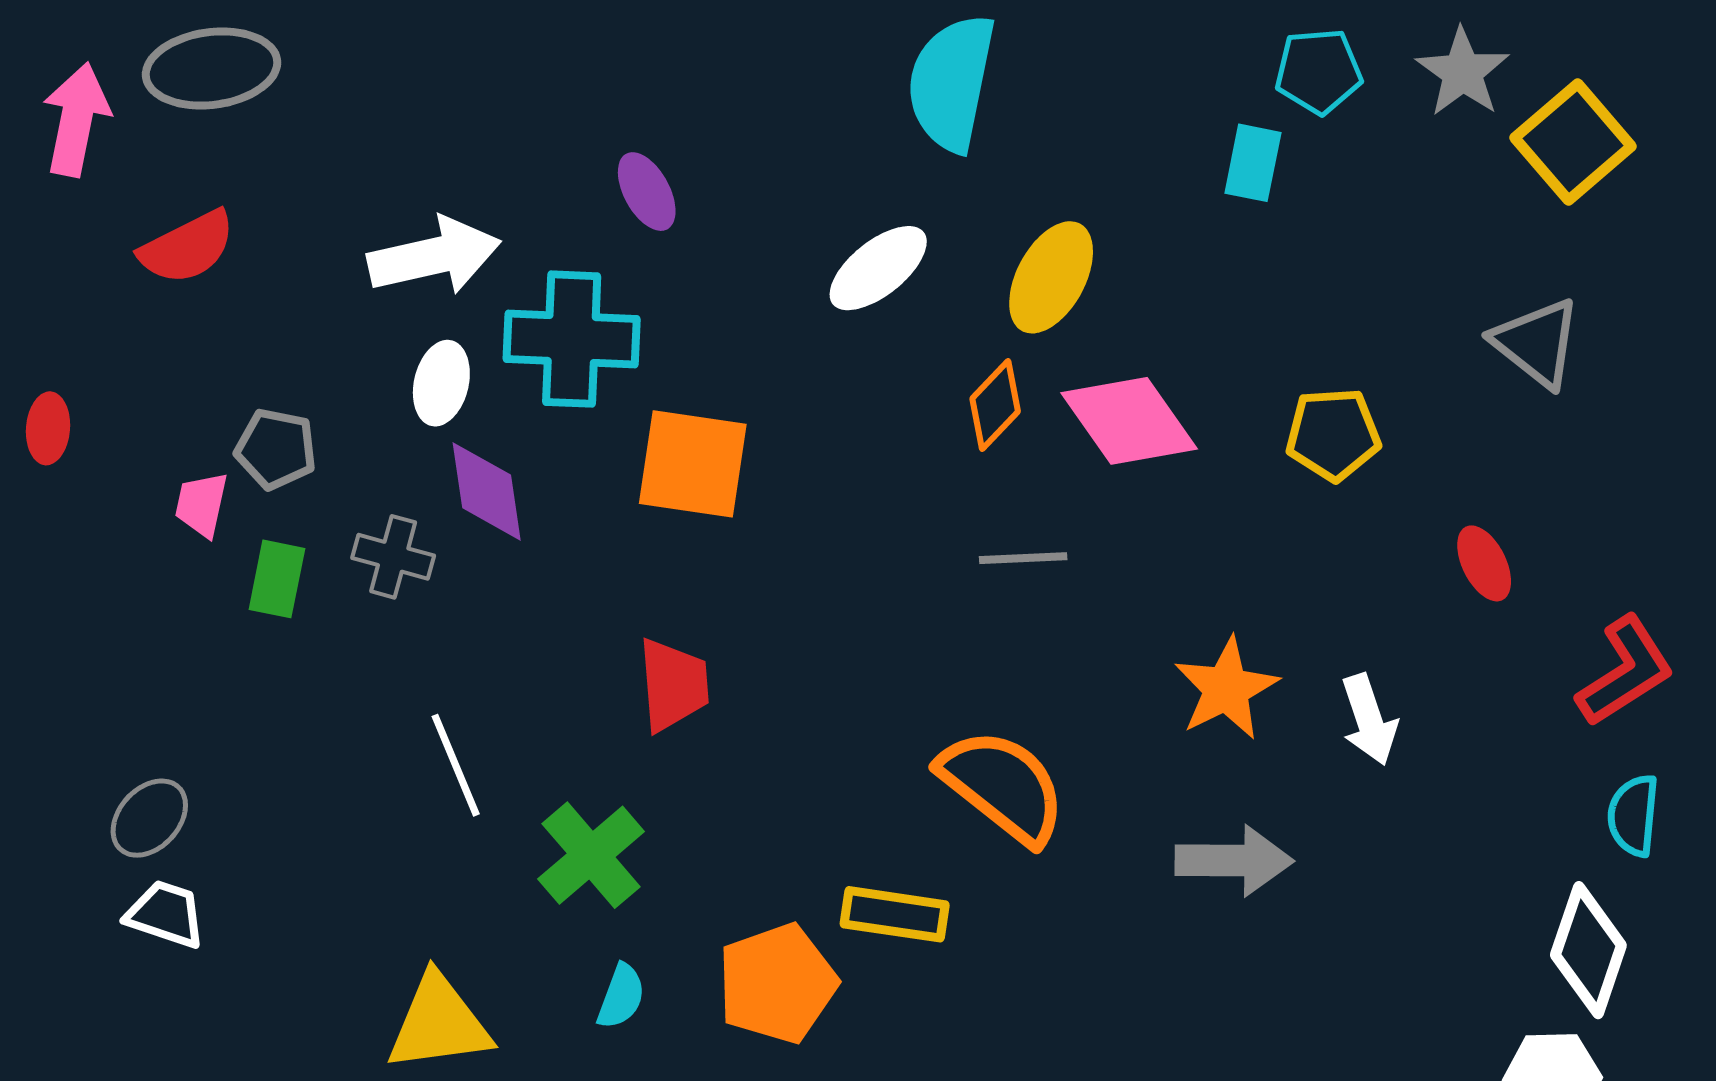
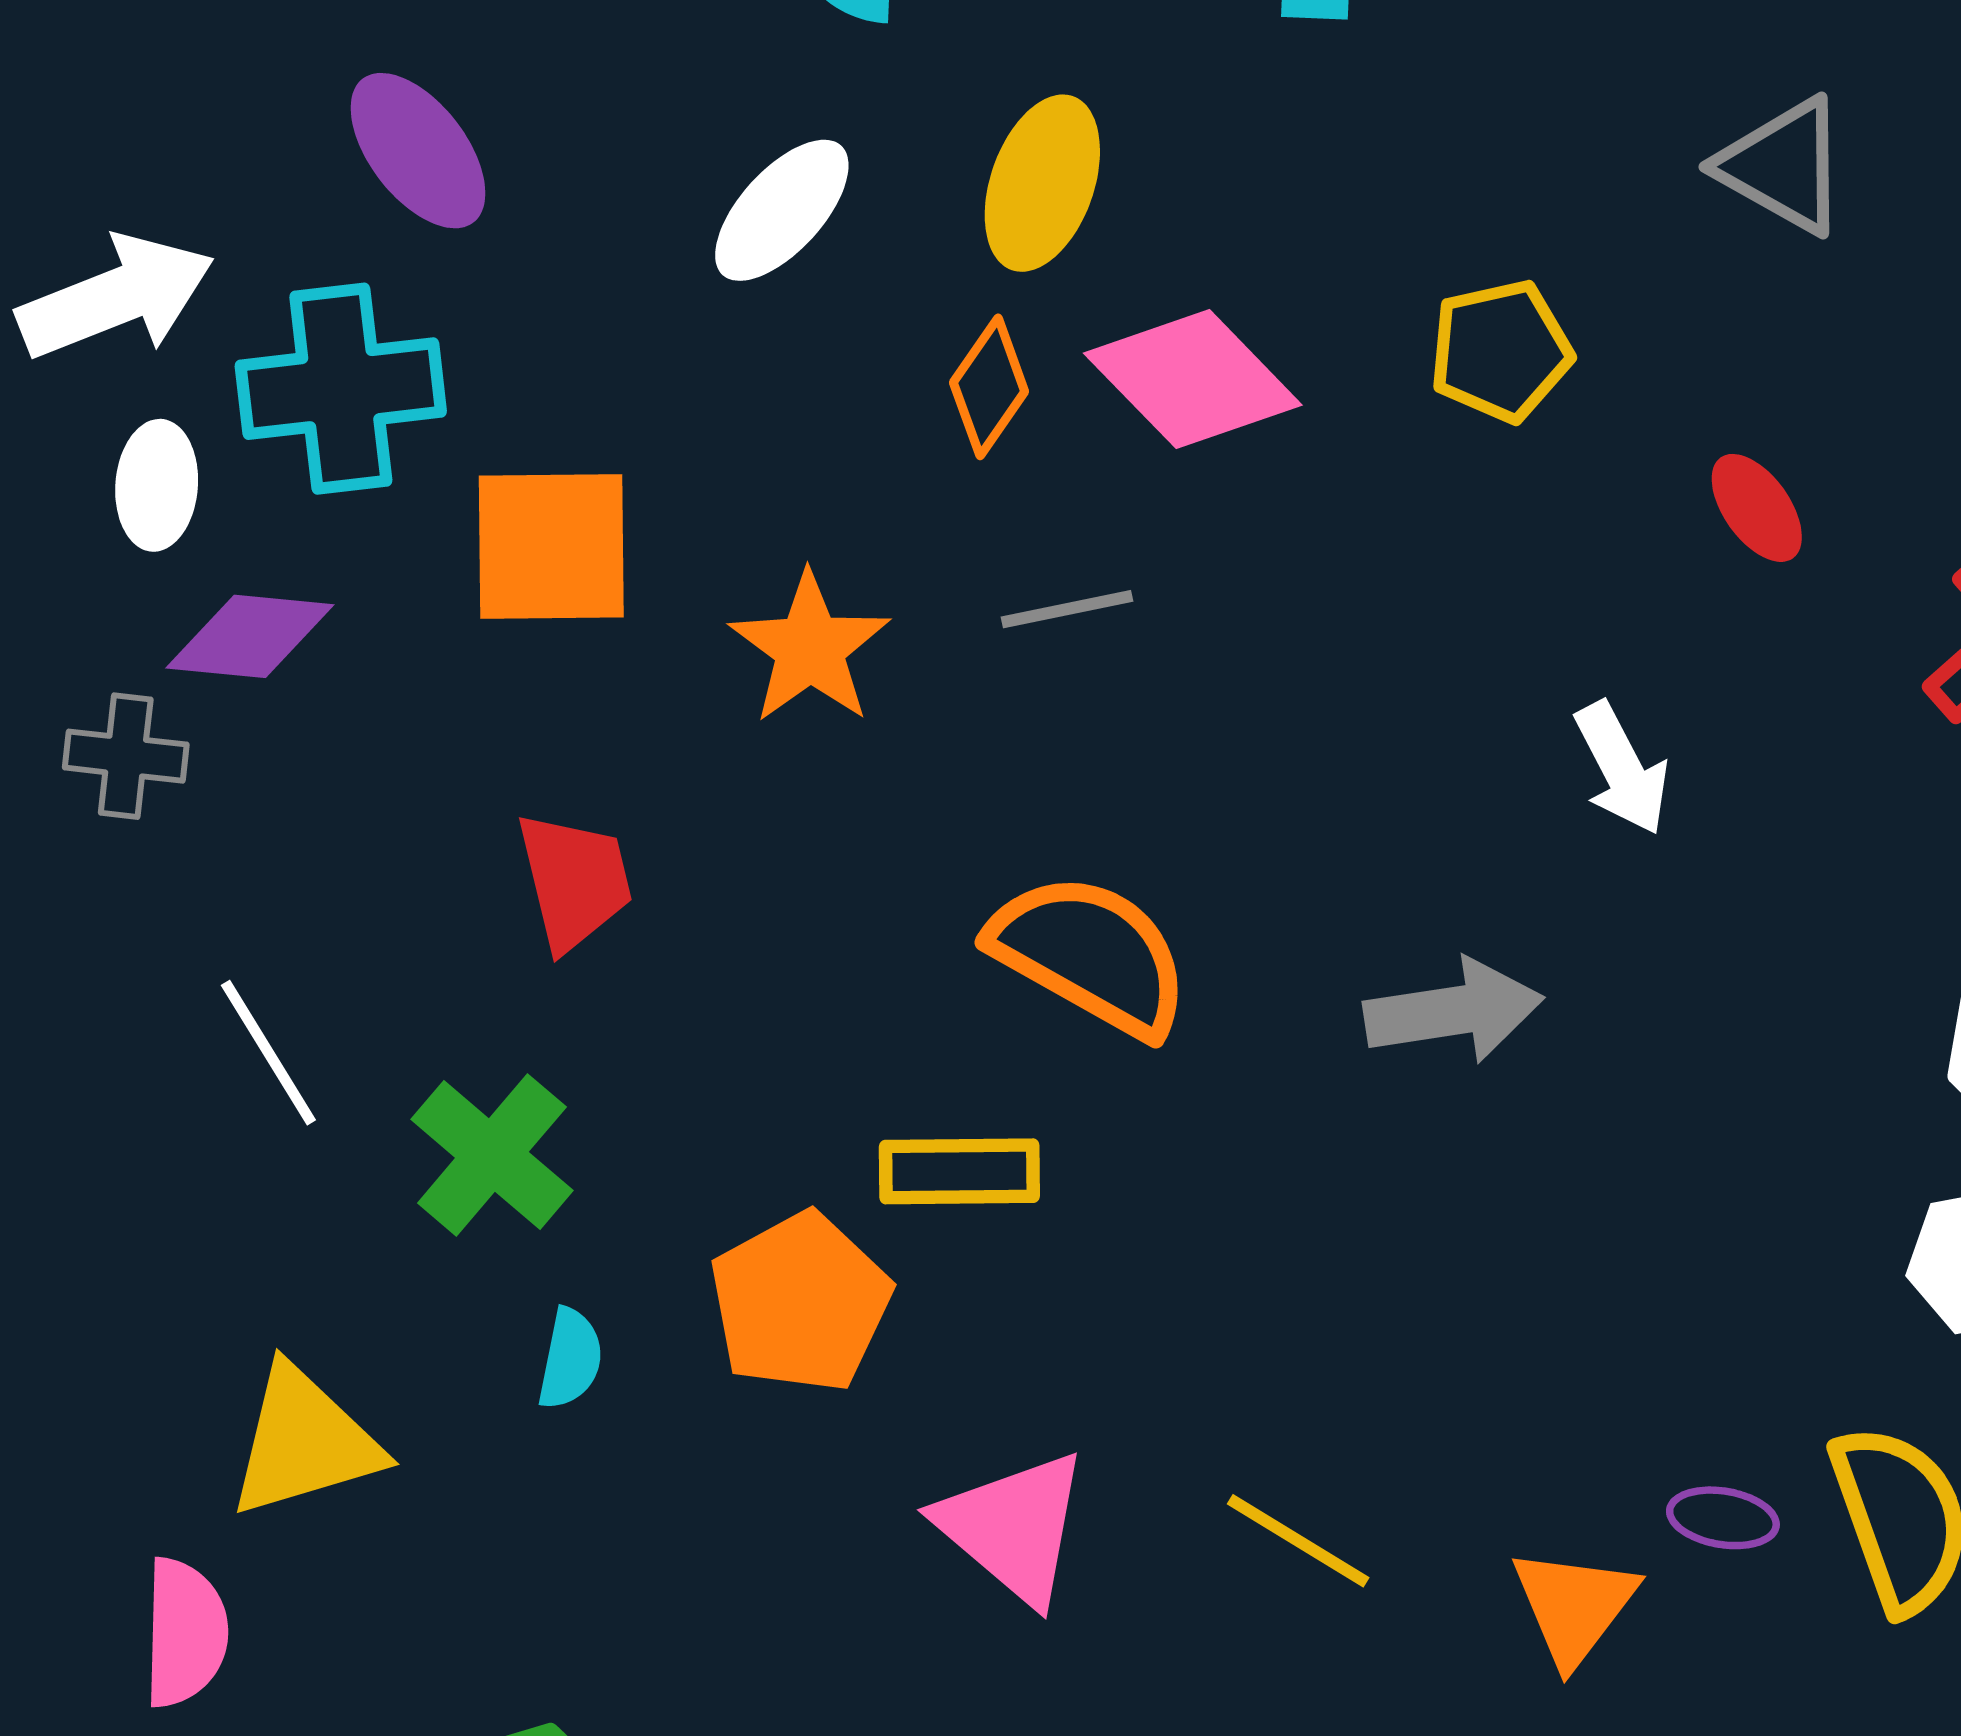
purple ellipse: (647, 192) -> (418, 151), size x1.4
purple diamond: (487, 491) -> (250, 636), turned -67
orange star: (1226, 689) -> (810, 648), moved

